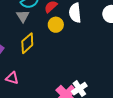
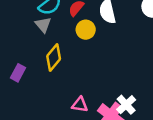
pink triangle: (12, 78) -> (80, 105), moved

